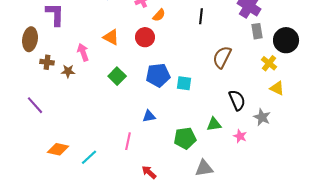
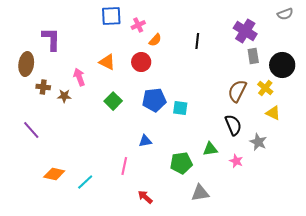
brown semicircle: (222, 57) -> (237, 91), moved

